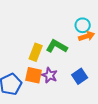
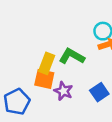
orange square: (34, 75) -> (44, 79), moved

